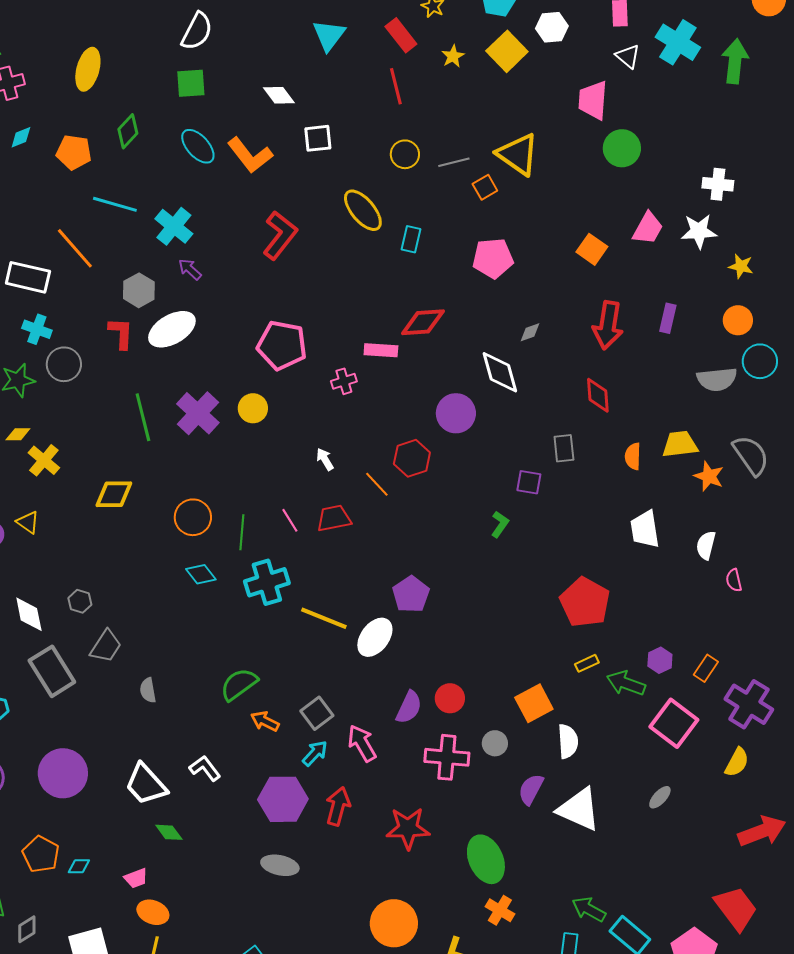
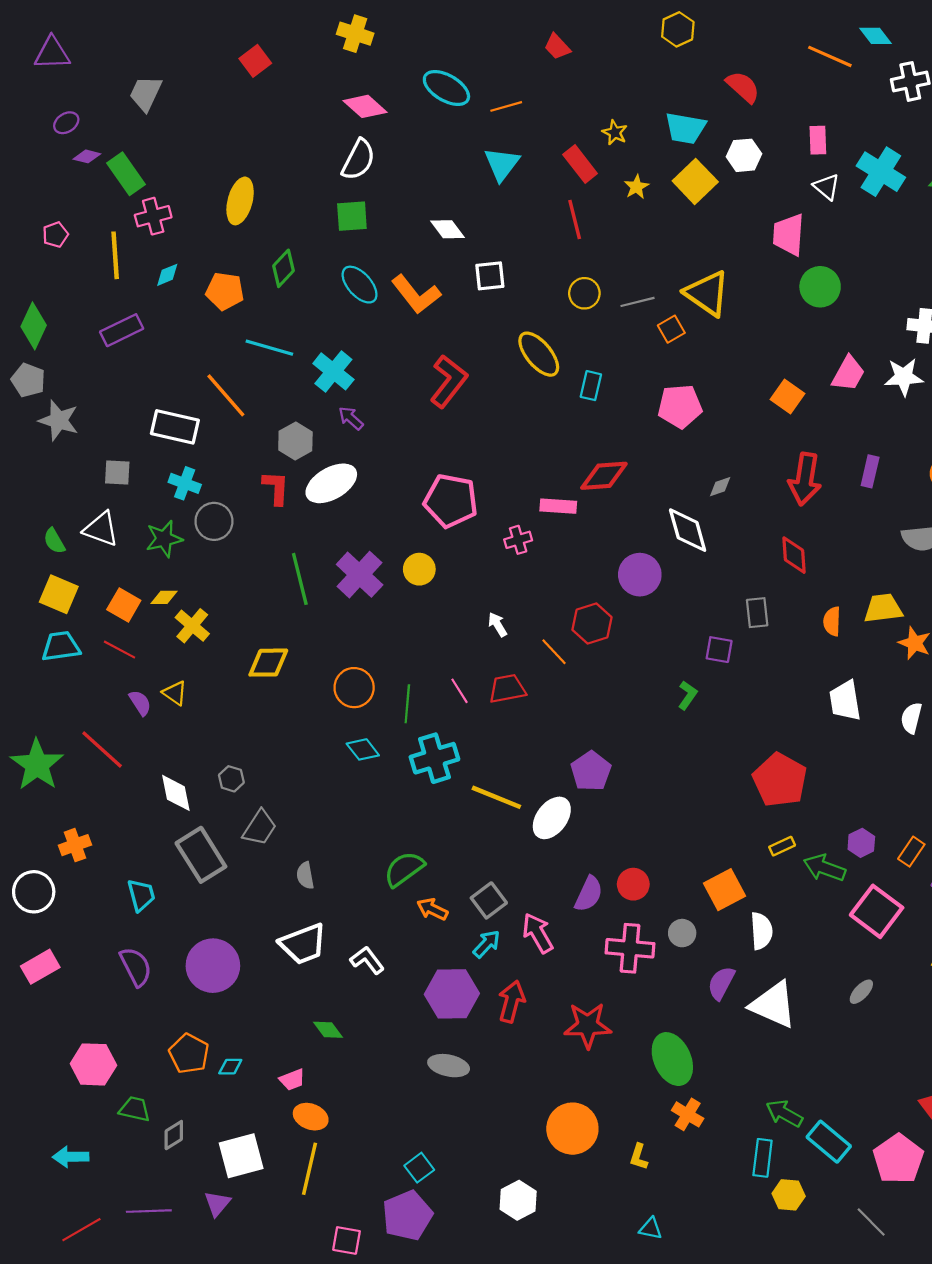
white trapezoid: (146, 784) -> (303, 944), moved, turned -69

